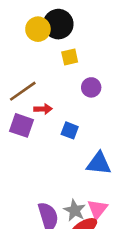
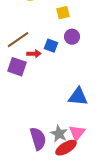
yellow square: (70, 57) -> (63, 13), moved
blue square: (70, 130) -> (51, 46), moved

